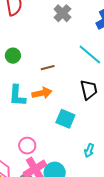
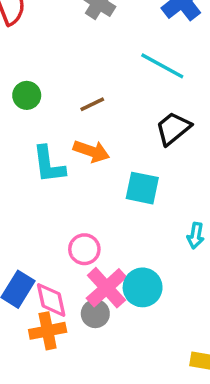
black trapezoid: (89, 90) -> (173, 128), turned -105
orange arrow: (42, 93) -> (91, 151), turned 42

